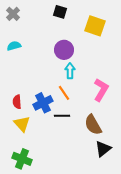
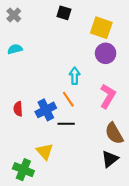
purple circle: (64, 50) -> (106, 53), moved
yellow triangle: (22, 124) -> (45, 151), moved
brown semicircle: (93, 125) -> (114, 133), moved

